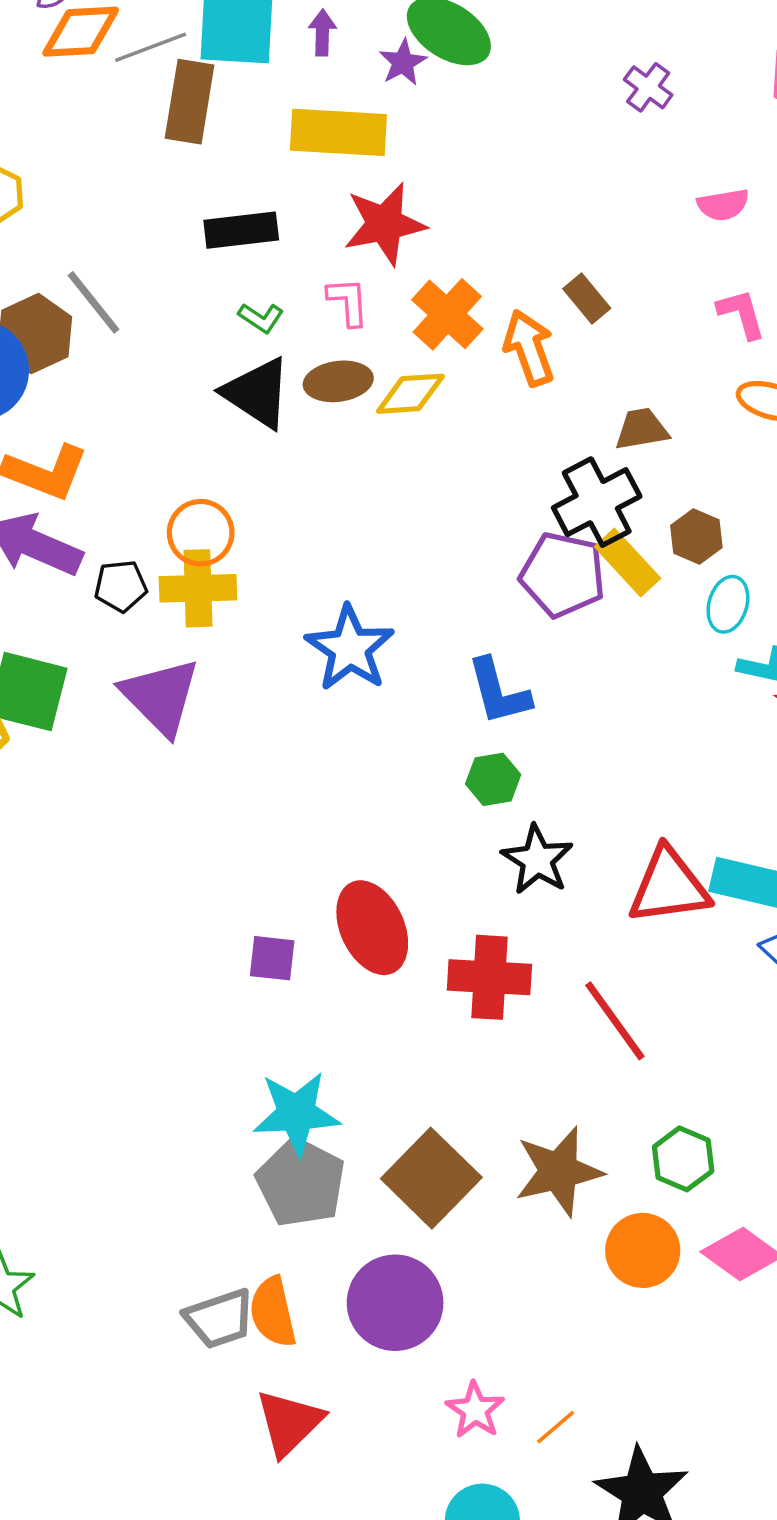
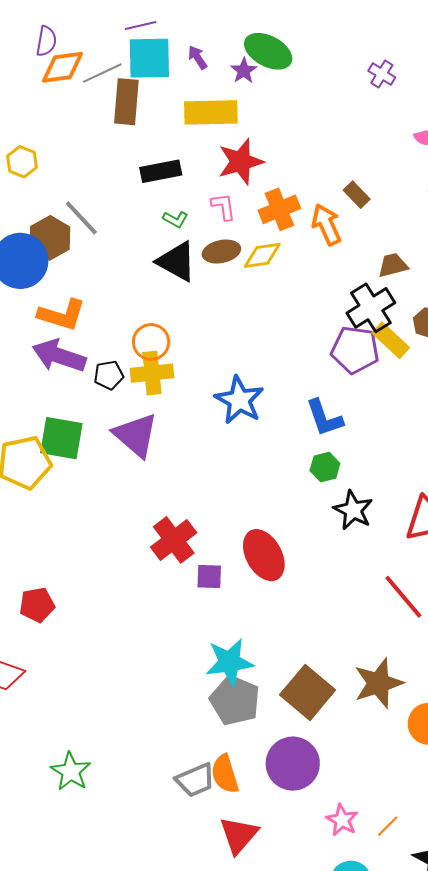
purple arrow: (322, 33) -> (198, 57), turned -30
orange cross: (447, 314) -> (279, 209), turned 30
red cross: (489, 977) -> (174, 540), moved, turned -36

